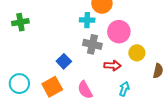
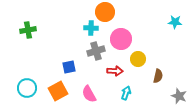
gray cross: (92, 44) -> (96, 51), turned -30
blue square: (64, 61) -> (69, 67), turned 32

